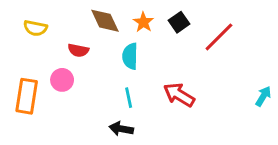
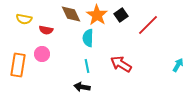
orange star: (143, 22) -> (97, 15), size x1.5
red semicircle: (78, 50) -> (46, 30), moved

